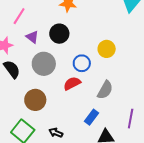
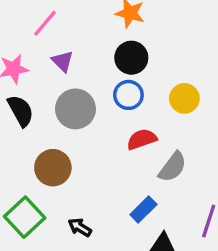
black circle: (59, 34) -> (131, 58), moved
blue circle: (82, 63) -> (128, 95), moved
red semicircle: (72, 83) -> (142, 139), moved

